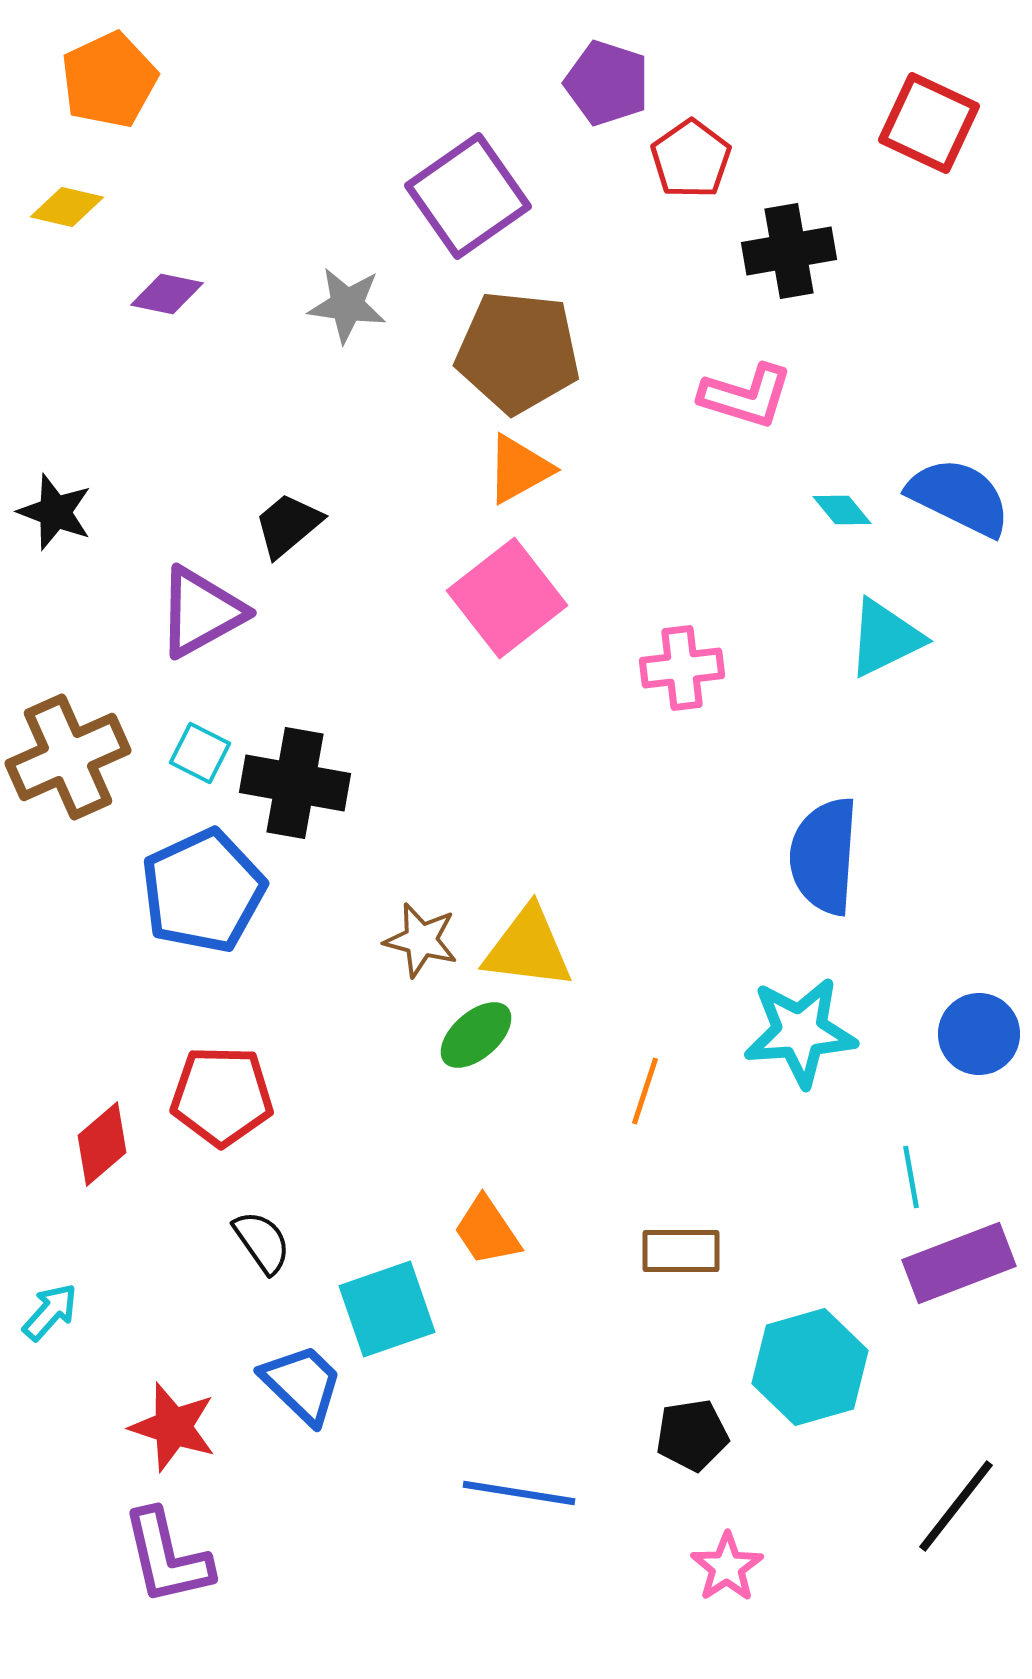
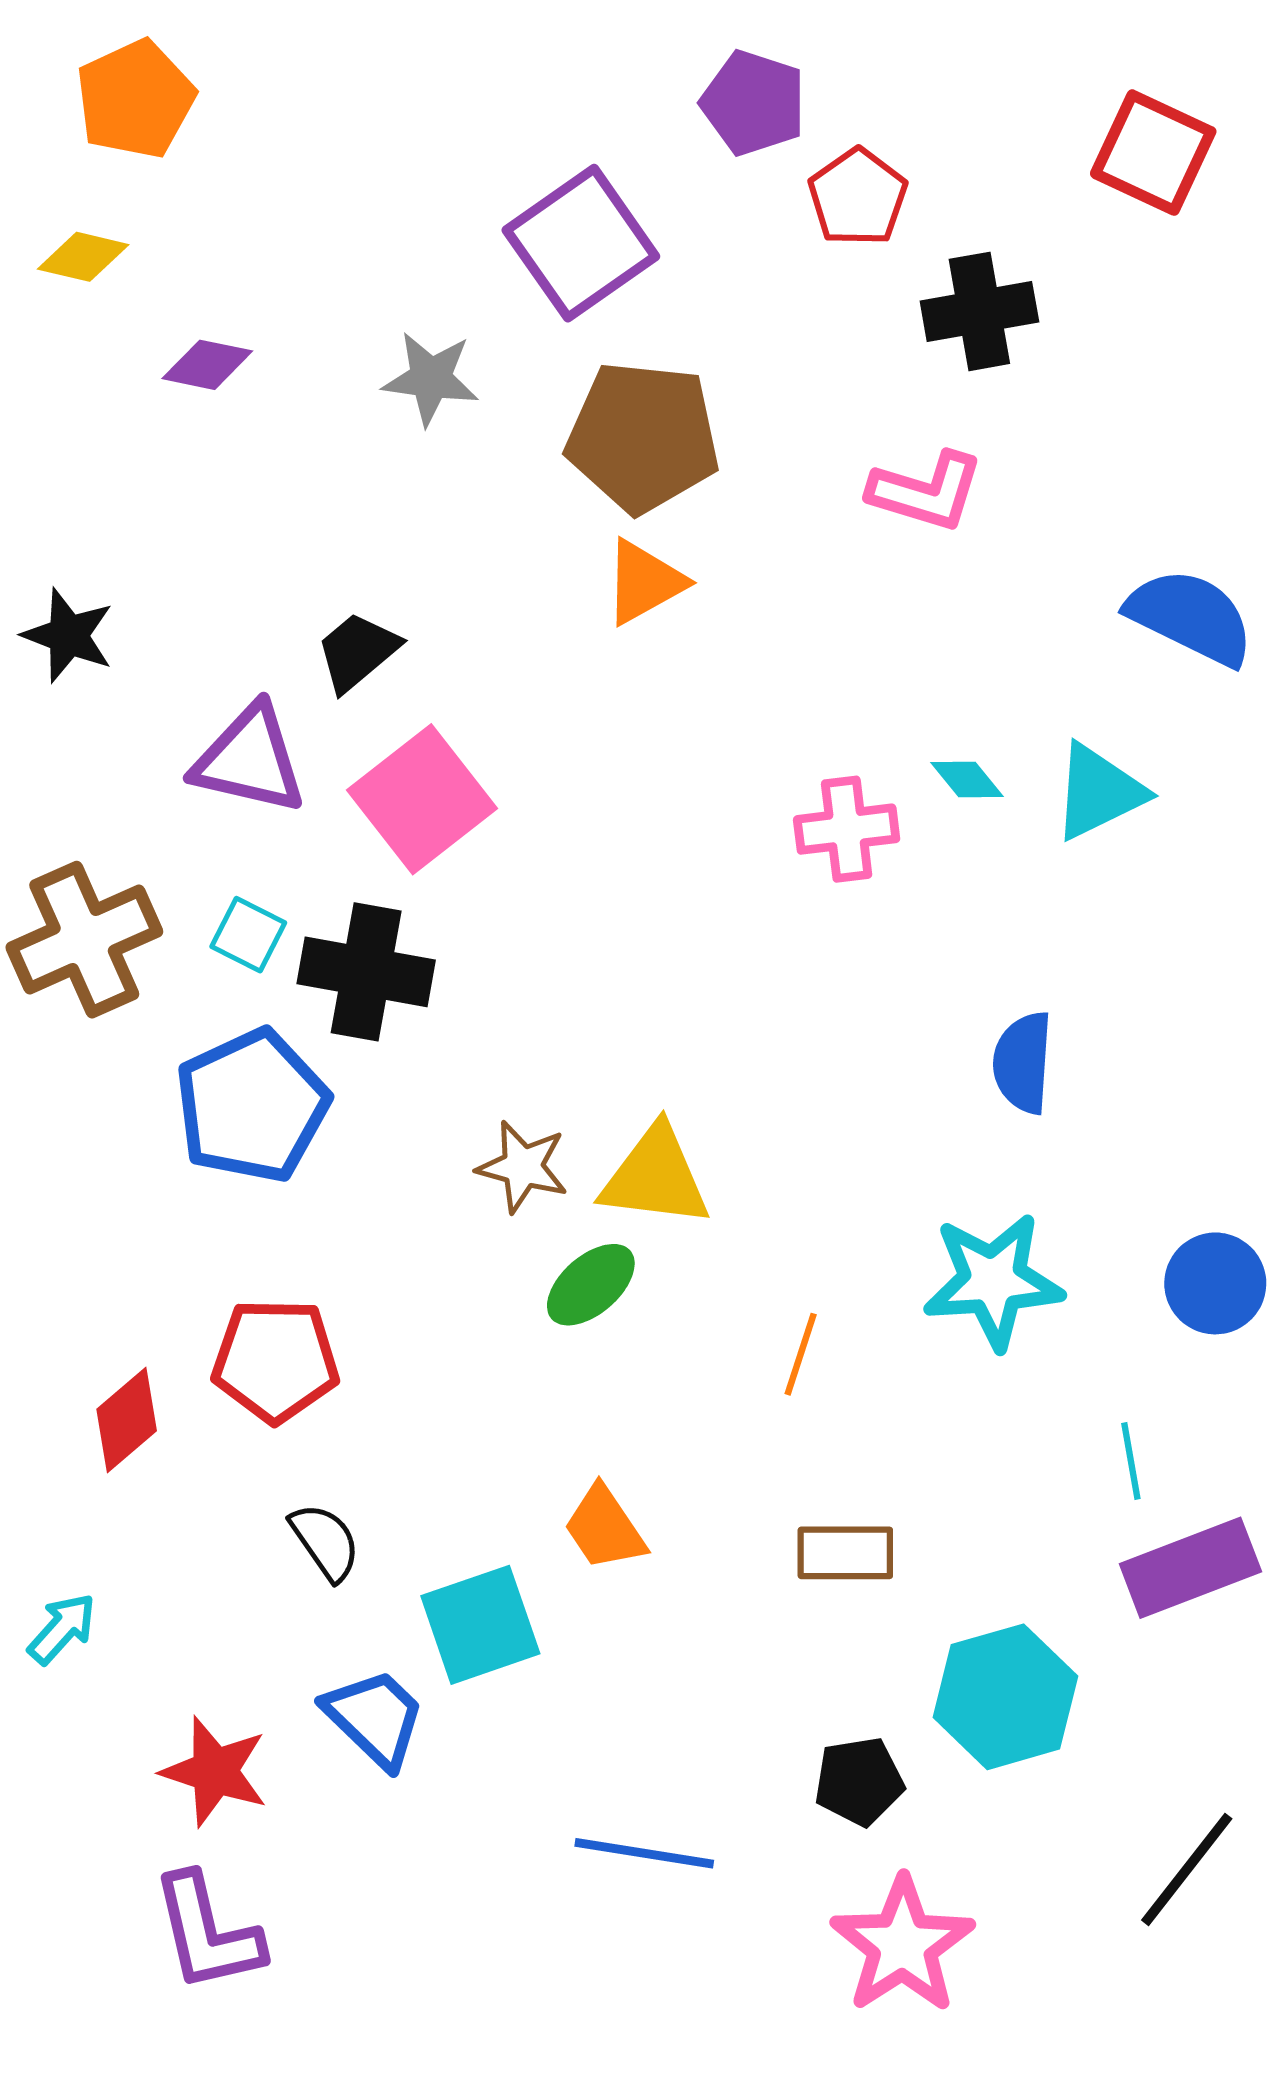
cyan diamond: (842, 510) -> (967, 779), moved
pink square: (507, 598) -> (422, 799), moved
purple triangle: (201, 612) -> (249, 760), turned 42
blue semicircle: (824, 856) -> (1023, 1062), size x0.7
pink star: (727, 1567) -> (902, 1945), size x1.6

